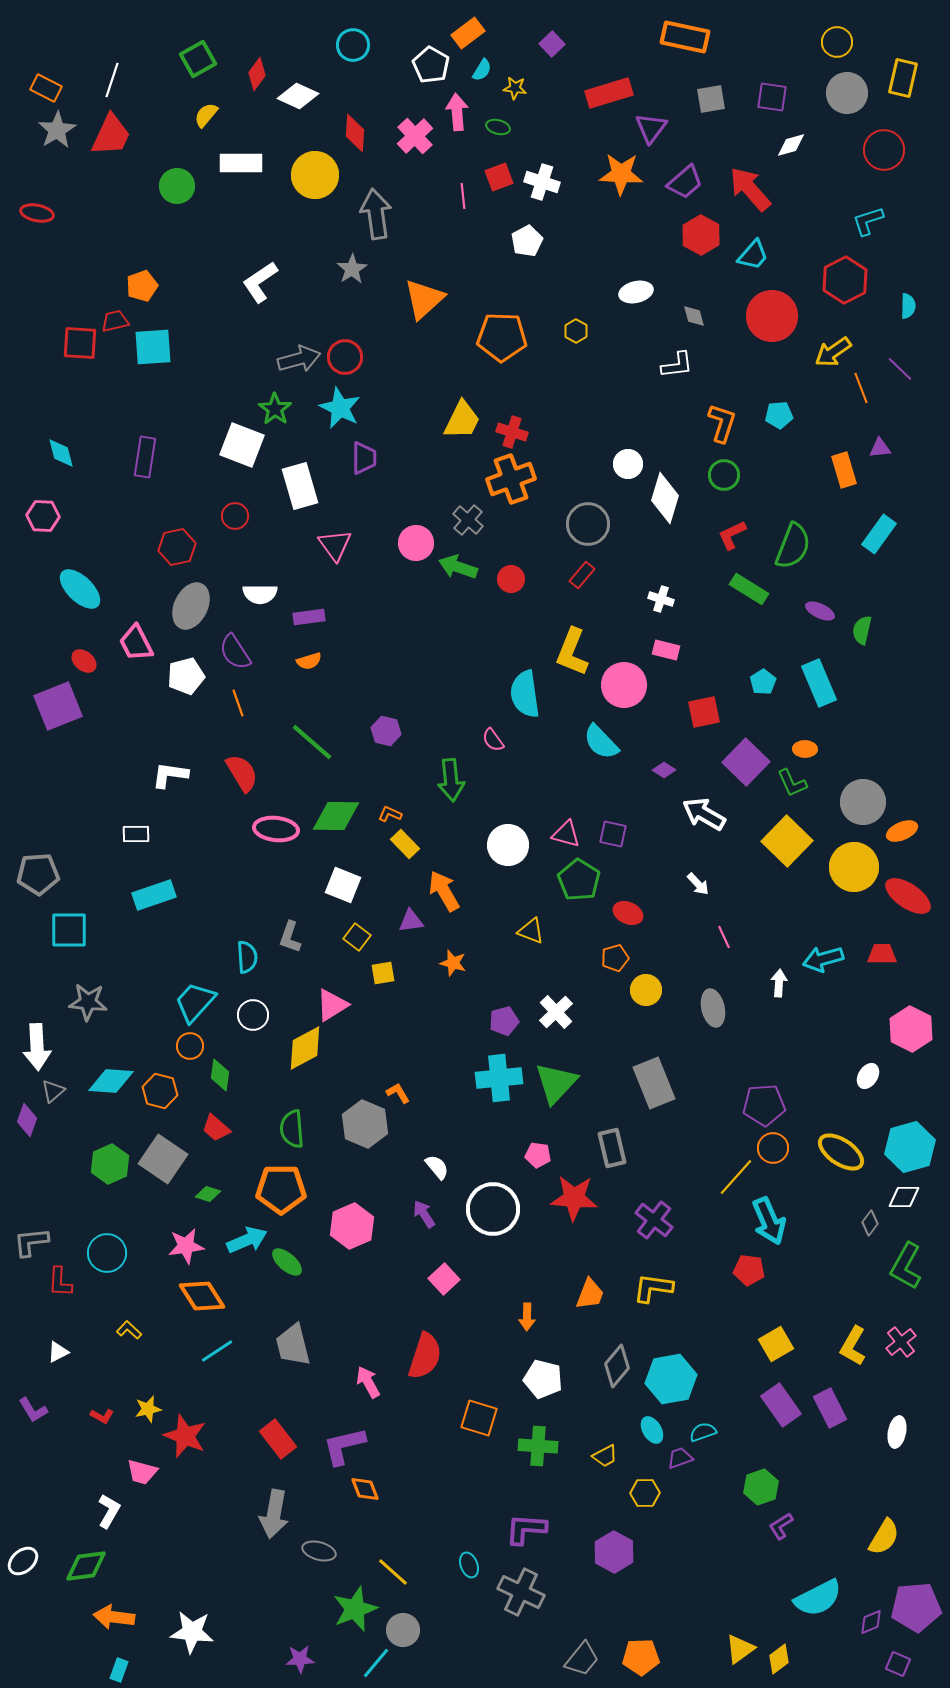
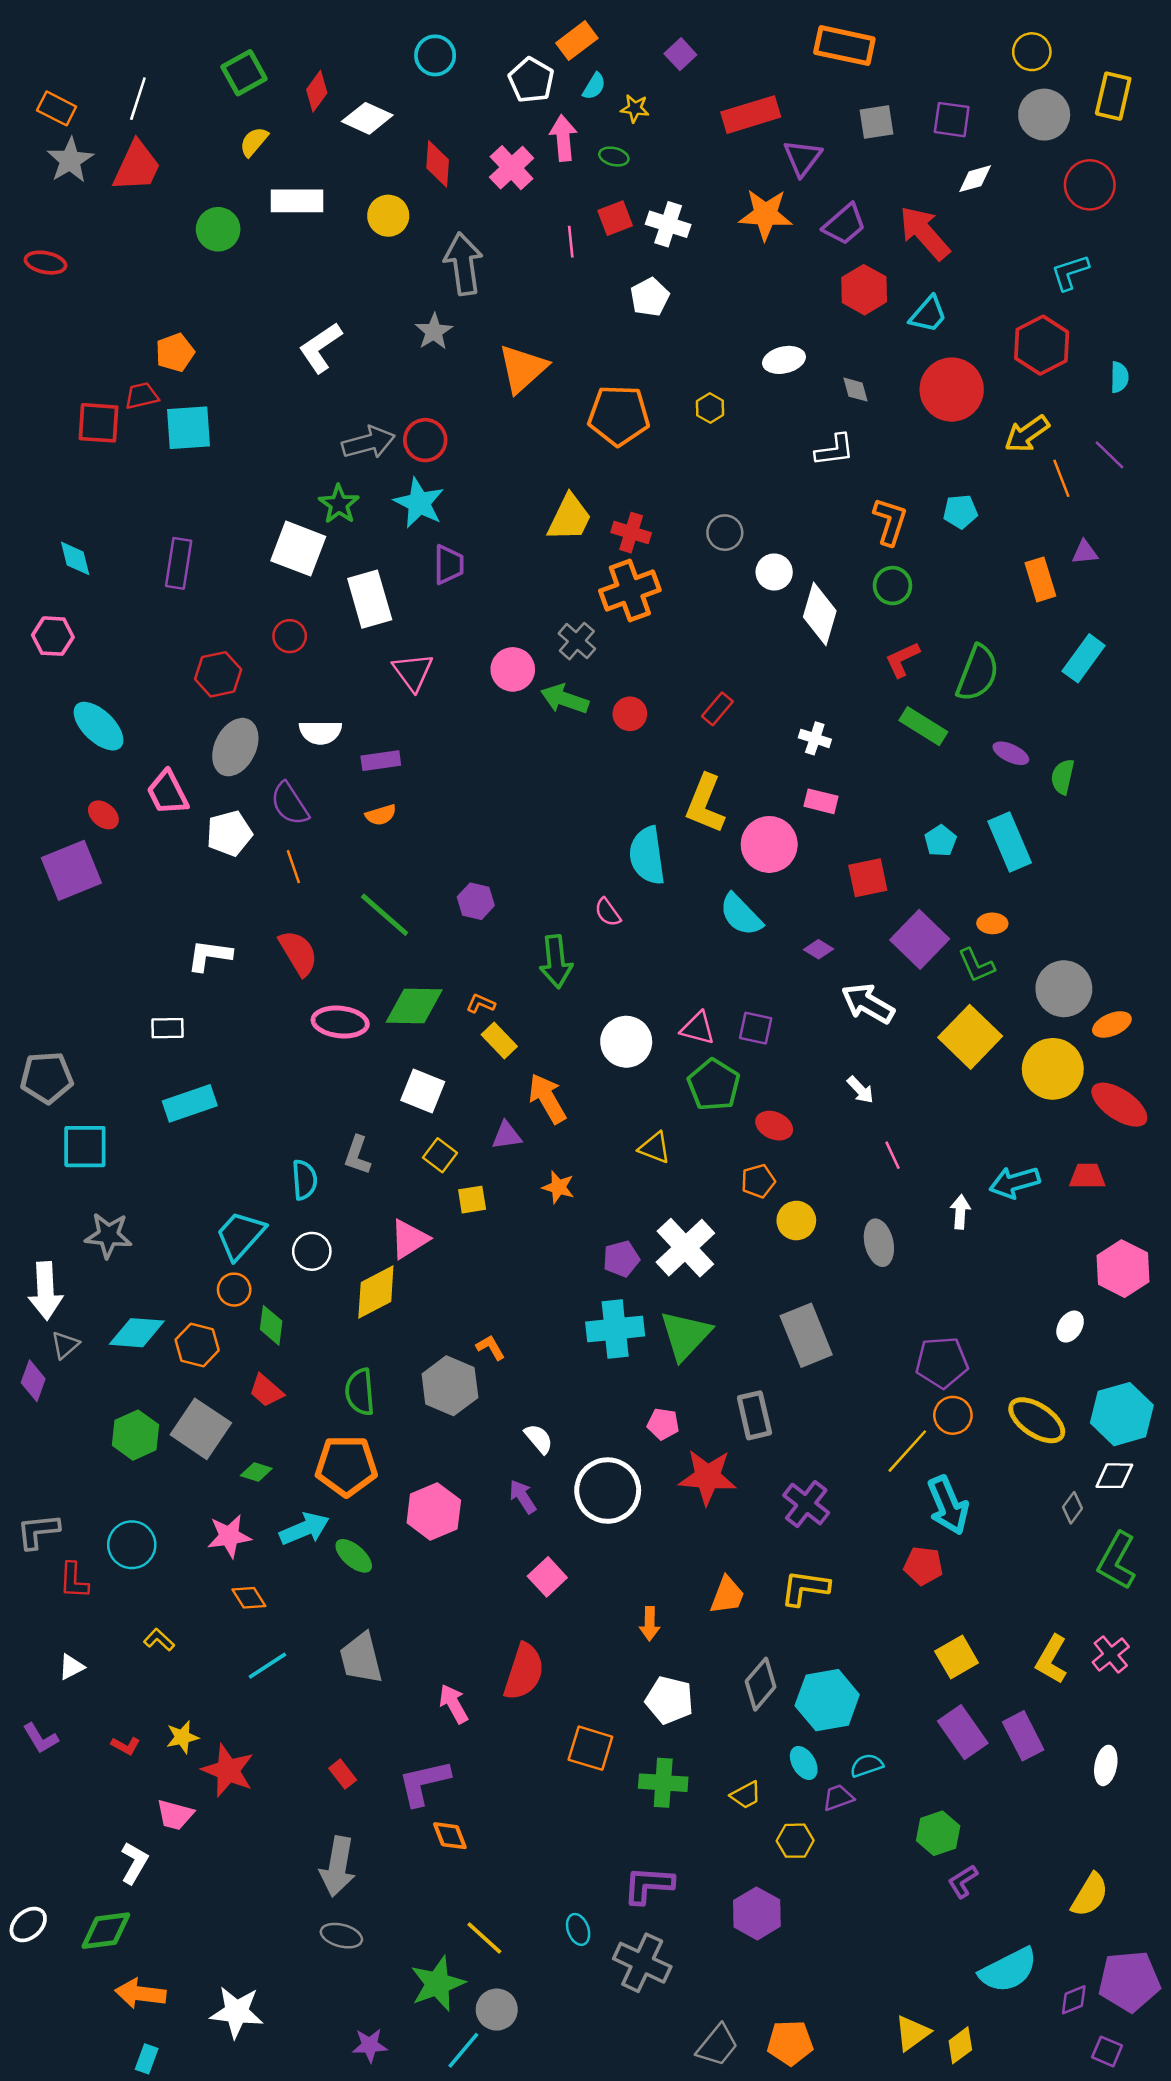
yellow circle: (315, 175) -> (388, 216), size x0.7
gray circle: (588, 524) -> (725, 533), moved, size x0.7
white cross: (556, 1012) -> (685, 1248), size x1.4
orange diamond: (202, 1296) -> (249, 1598), size x0.6
red rectangle: (278, 1439) -> (343, 1774), size x0.6
gray ellipse: (319, 1551) -> (341, 1936), moved

